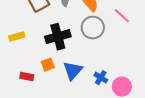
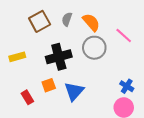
red rectangle: (27, 77) -> (27, 97), turned 48
blue cross: (101, 78) -> (127, 86), moved

